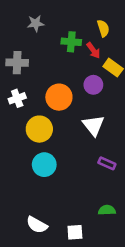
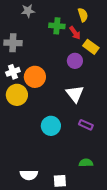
orange circle: (59, 97) -> (35, 77), moved
yellow circle: (39, 129) -> (17, 95), moved
cyan circle: (44, 165) -> (51, 126), moved
white semicircle: (37, 225) -> (29, 175), turned -30

